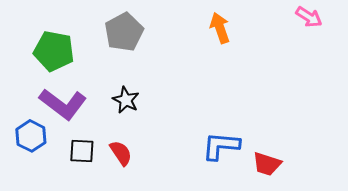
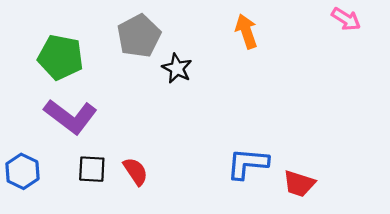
black star: (126, 100) -> (177, 68), moved
blue hexagon: (31, 136) -> (22, 171), moved

